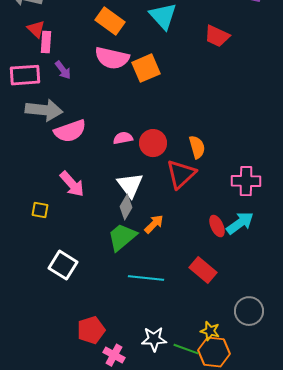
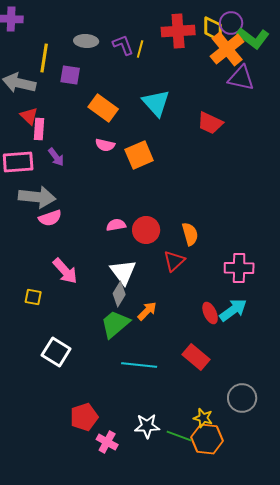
pink semicircle: (112, 58) -> (105, 145), size x0.6
pink semicircle: (70, 131) -> (50, 218), moved, size x0.7
red triangle: (181, 174) -> (174, 261), size x0.7

